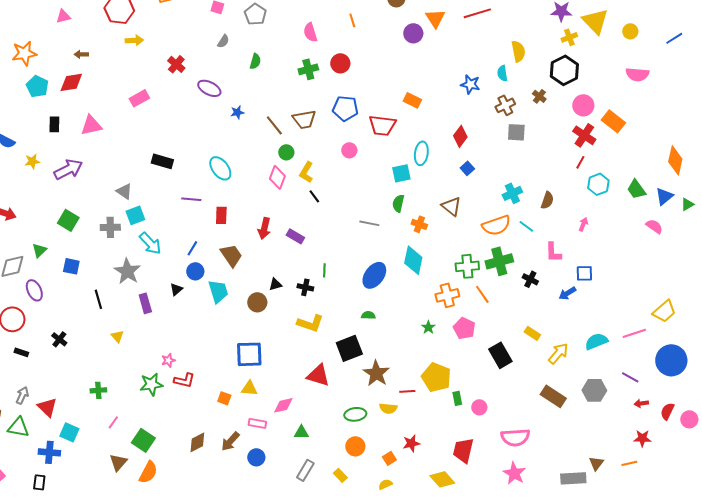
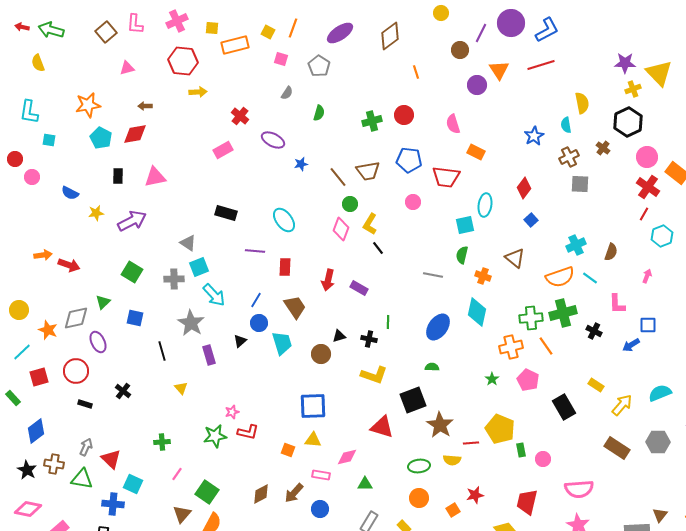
pink semicircle: (310, 32) -> (453, 124), moved
blue star: (470, 84) -> (534, 136), turned 30
pink rectangle: (139, 98) -> (223, 150), moved

